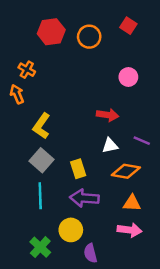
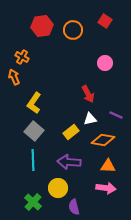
red arrow: (108, 115) -> (88, 94), turned 54
yellow rectangle: (78, 169) -> (71, 132), moved, turned 70

